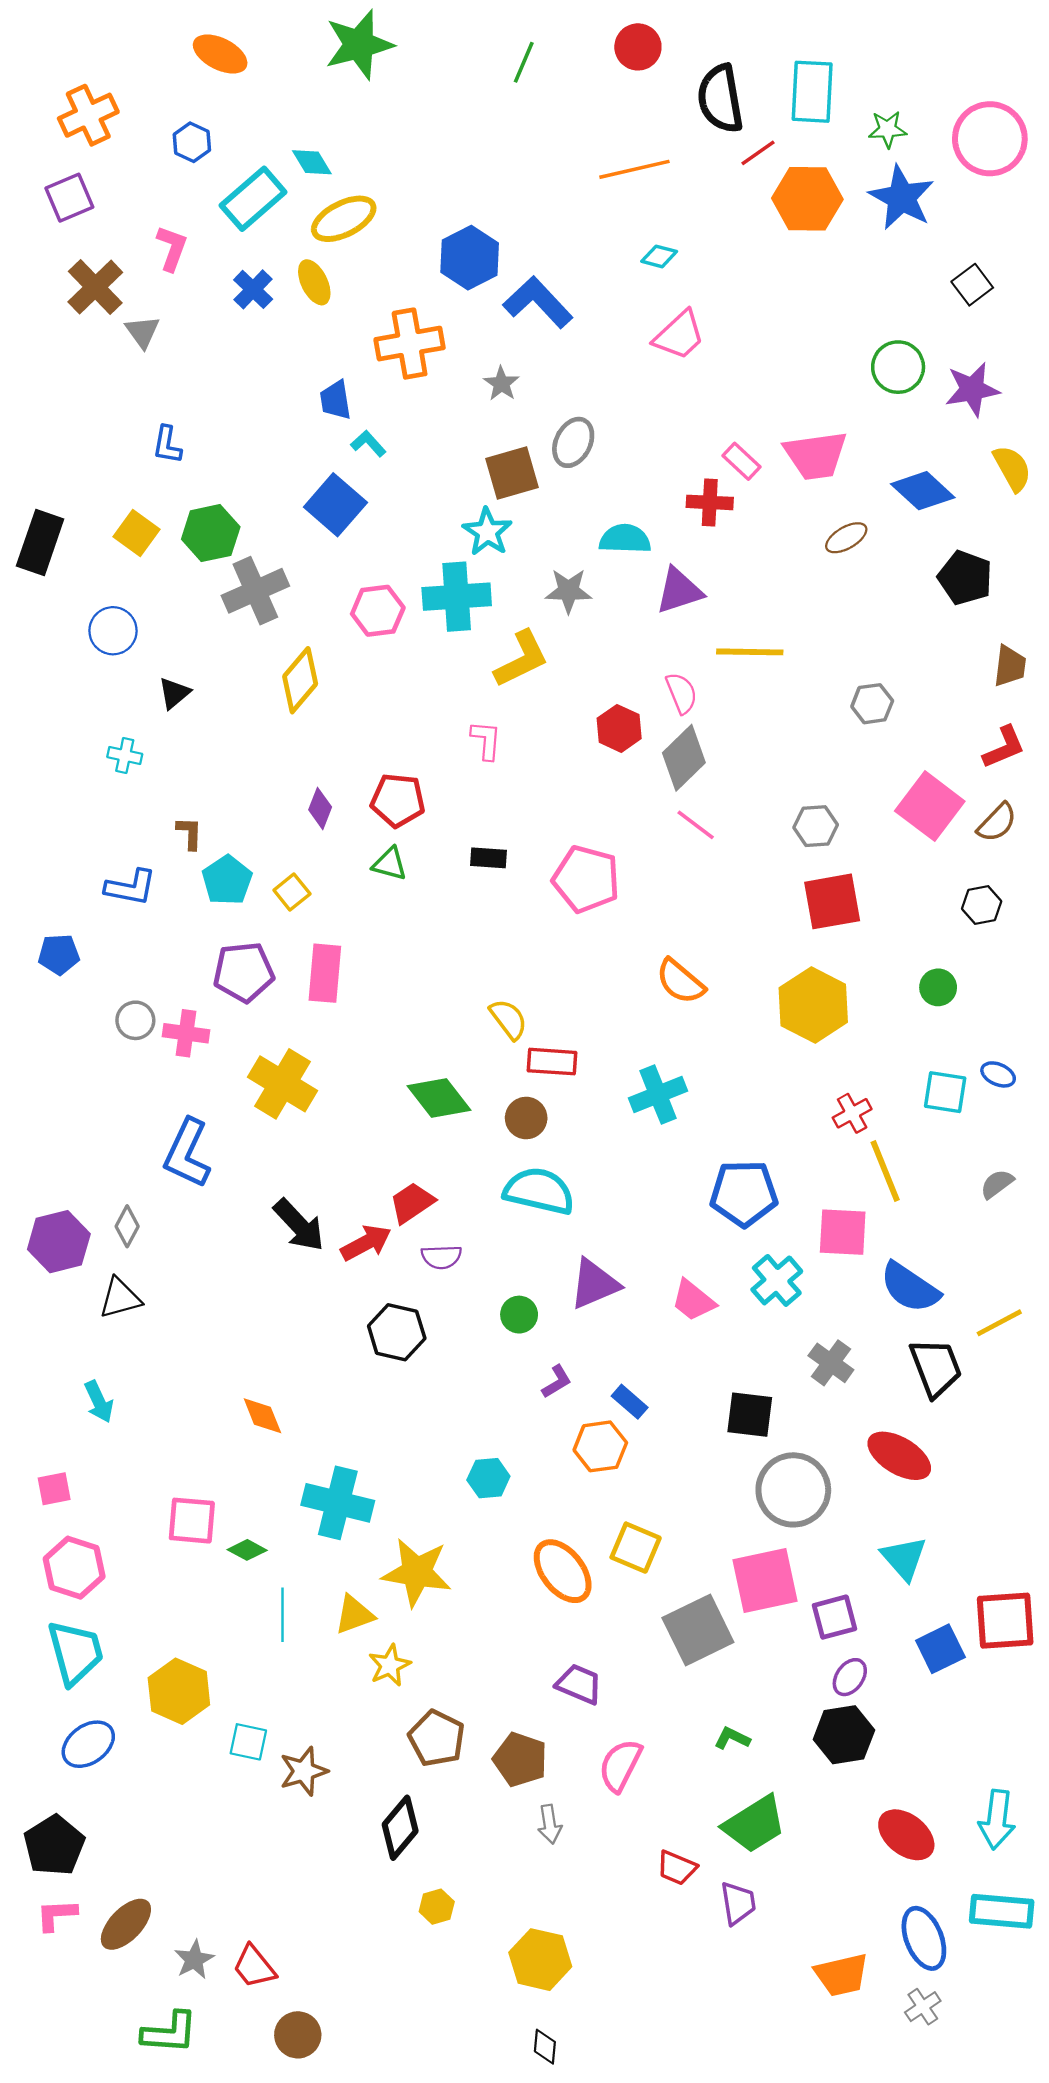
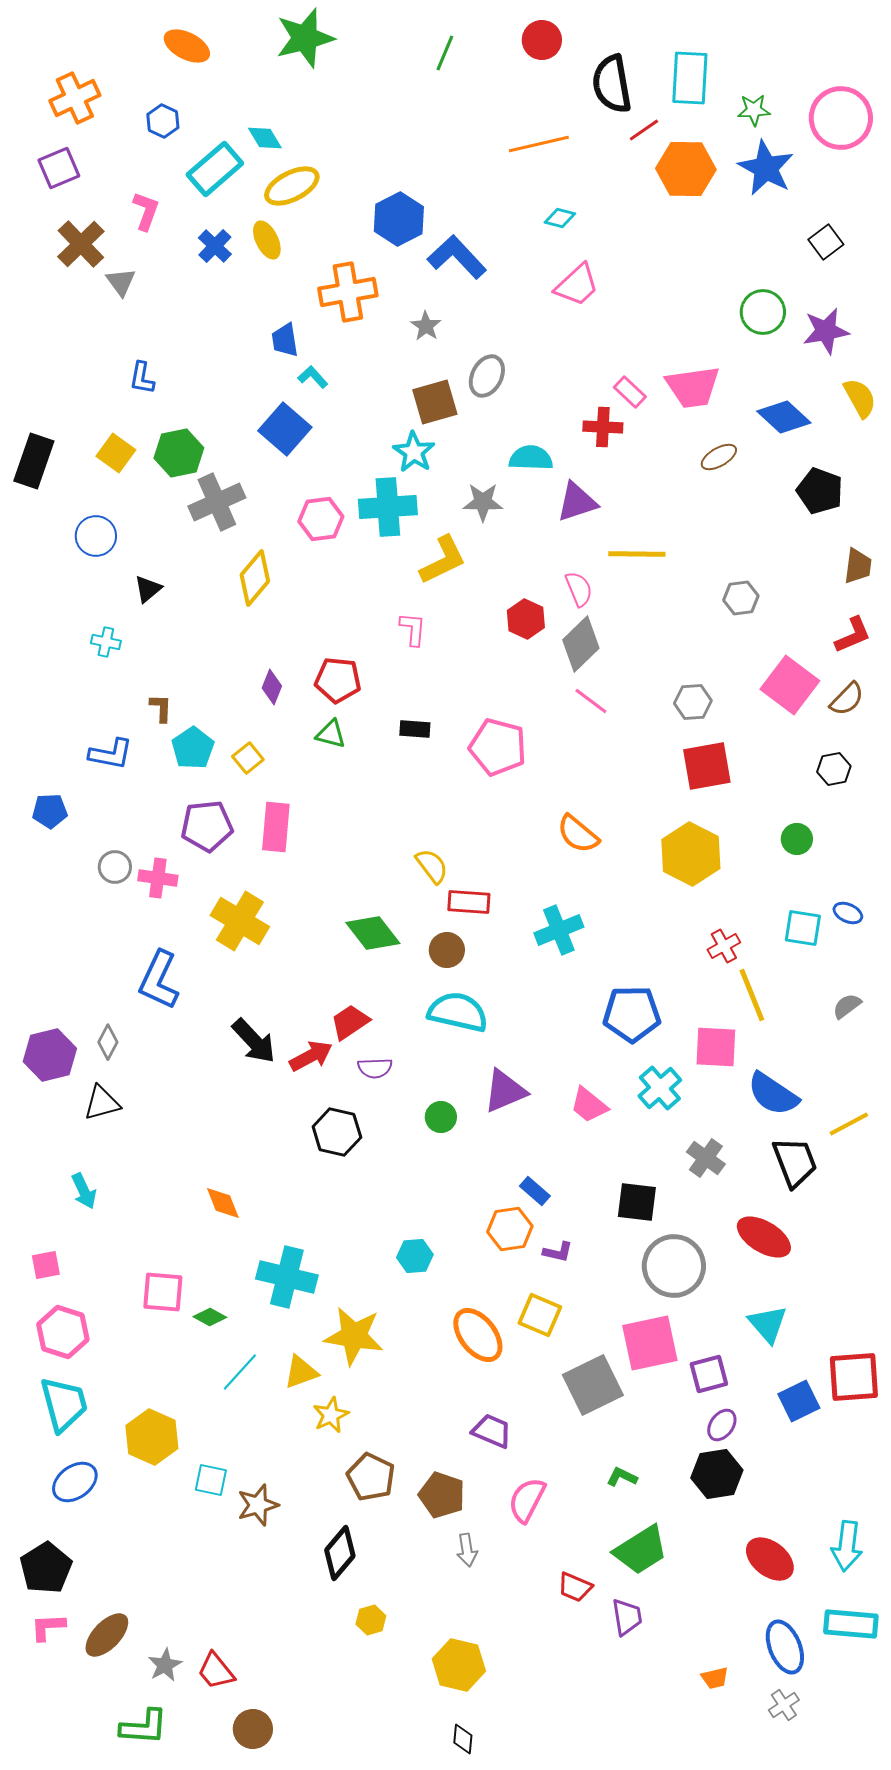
purple L-shape: (557, 1382) -> (558, 1252), moved, turned 44
cyan line: (282, 1615) -> (240, 1372), turned 42
orange trapezoid: (842, 1975) -> (715, 1678), size x0.6

